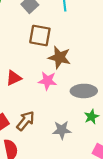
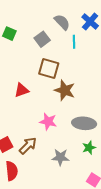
red triangle: (14, 78) -> (22, 90), moved
pink star: (47, 81) -> (48, 122), moved

